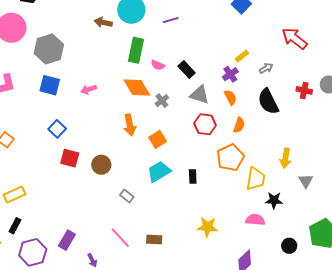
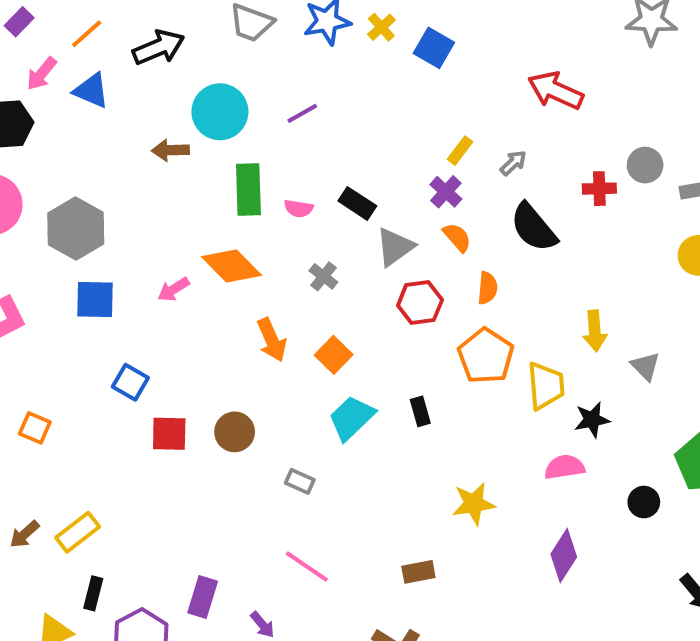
orange diamond: (137, 87) -> (232, 266), moved
gray triangle: (200, 95) -> (395, 247), turned -40
brown rectangle: (154, 239) -> (418, 572), moved

